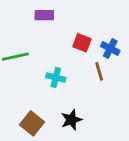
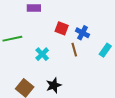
cyan cross: (56, 78) -> (42, 54), turned 32

